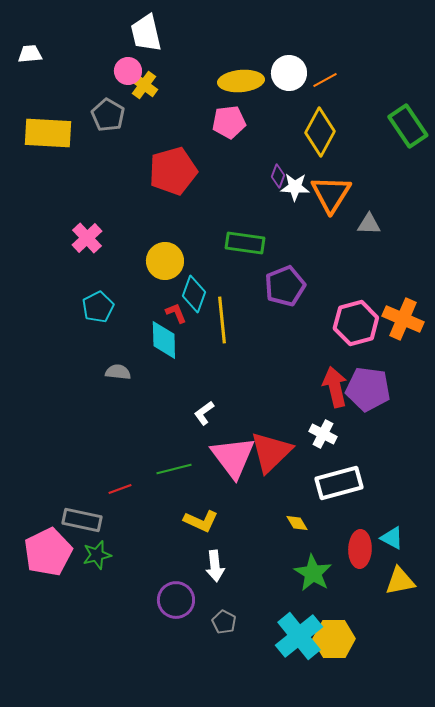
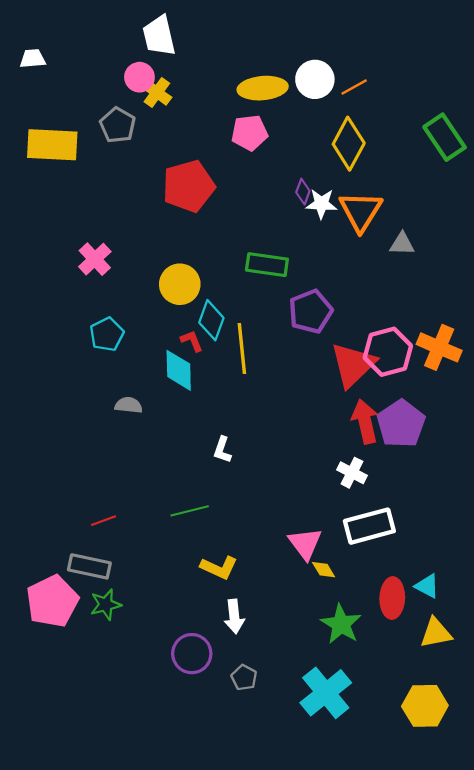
purple pentagon: (368, 389) -> (401, 424), turned 30
white L-shape: (204, 413) -> (222, 450), turned -35
red triangle: (271, 452) -> (353, 365), moved
pink triangle: (233, 457) -> (305, 544), moved, size x0.7
red line: (120, 489) -> (104, 521), moved
yellow hexagon: (334, 639) -> (425, 706), moved

